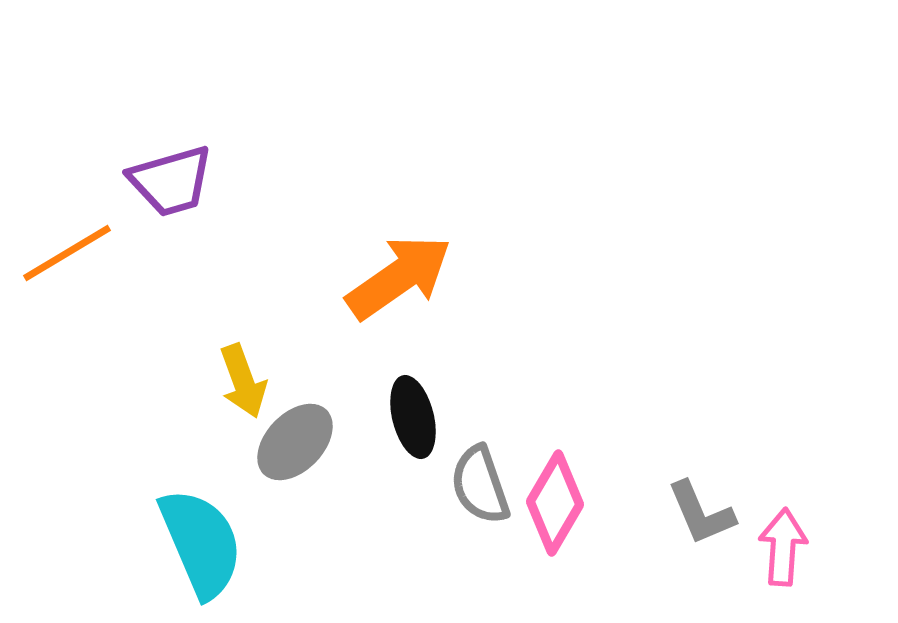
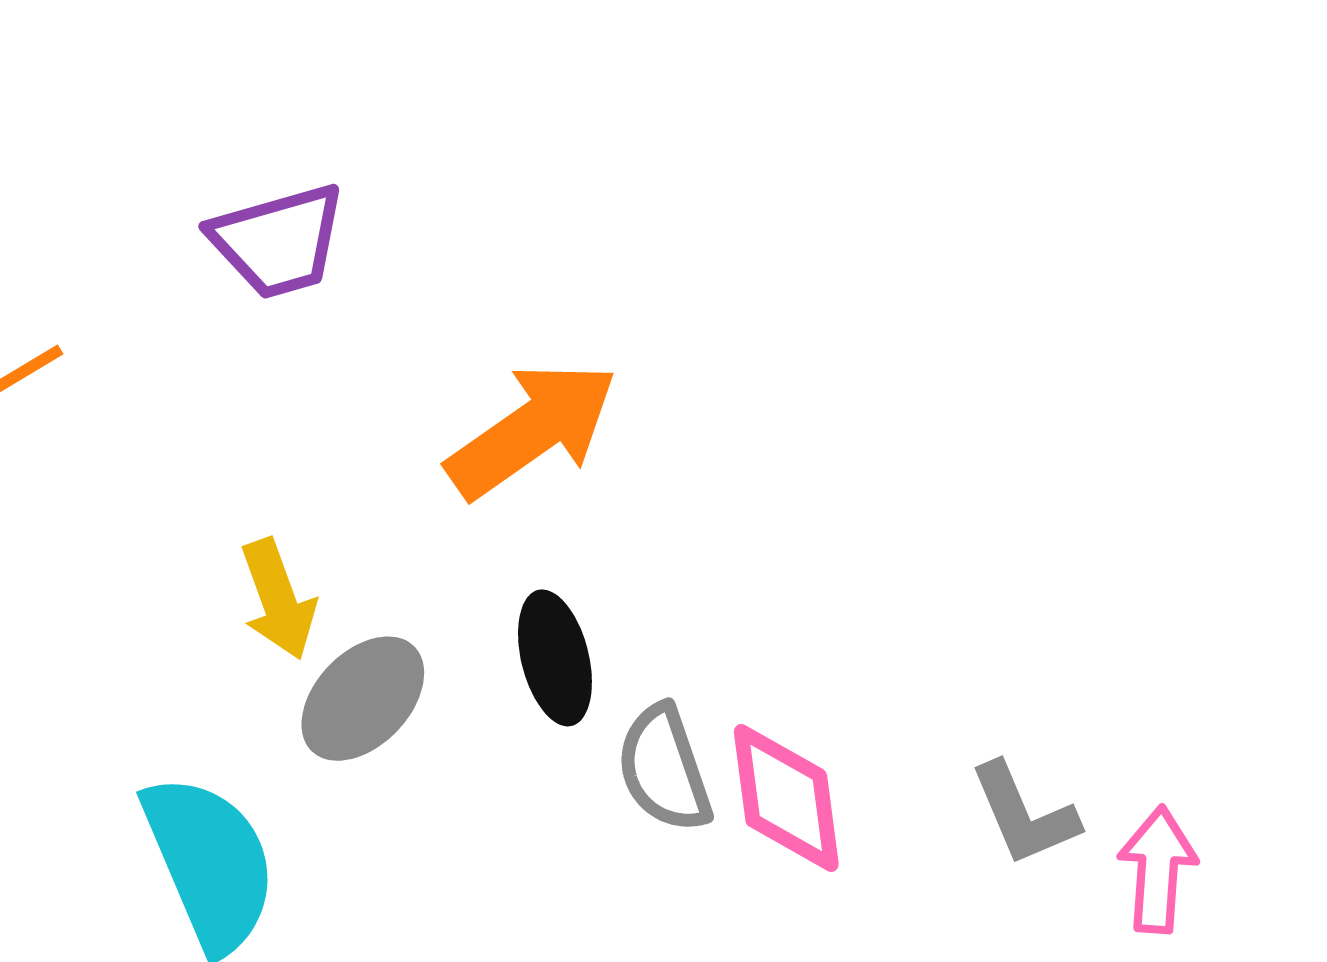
purple trapezoid: (171, 181) -> (278, 241), moved
pink diamond: (555, 503) -> (786, 798), turned -38

